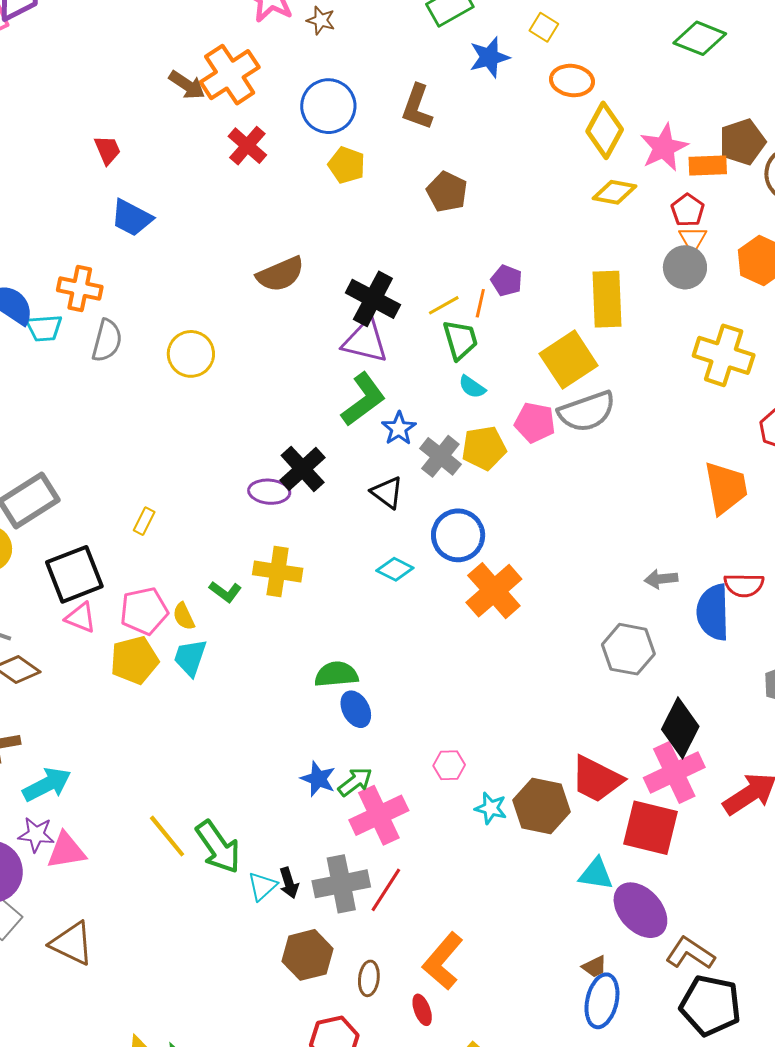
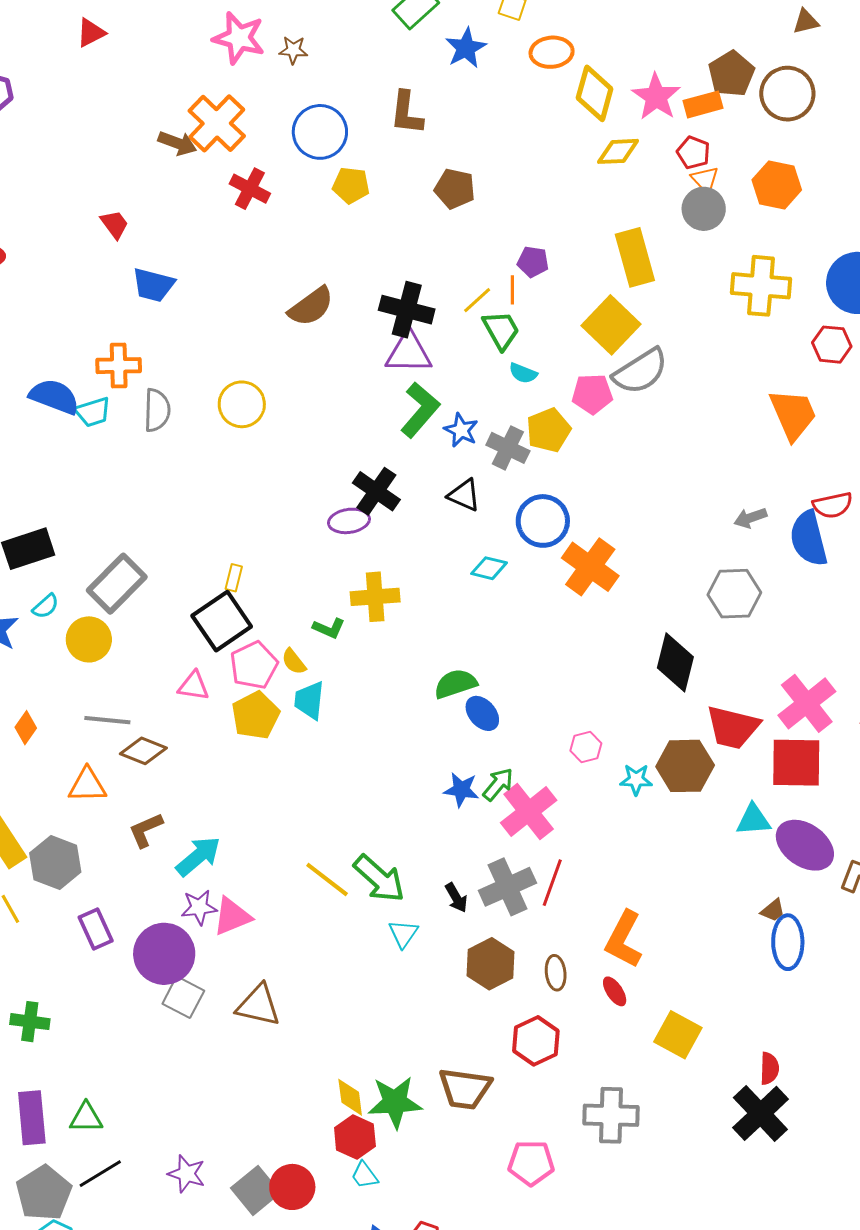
black square: (74, 574) -> (222, 621), moved
black diamond: (680, 728) -> (675, 662), moved
cyan triangle: (262, 886) -> (403, 934), moved

